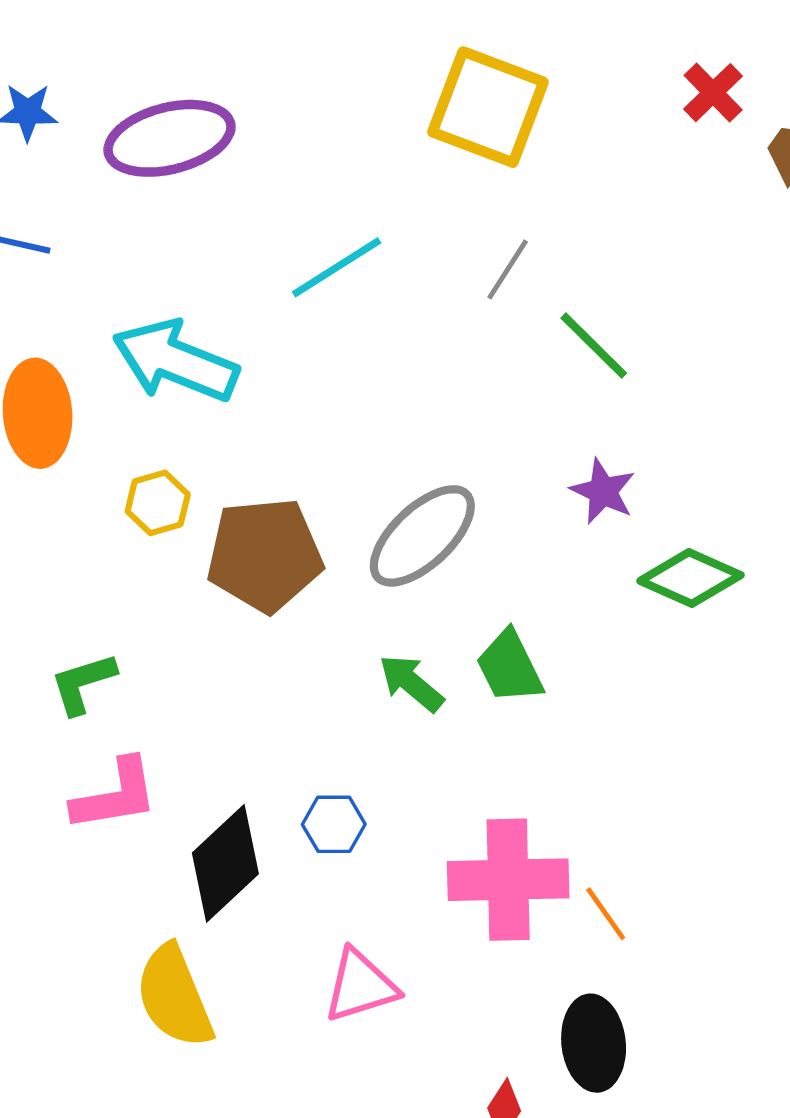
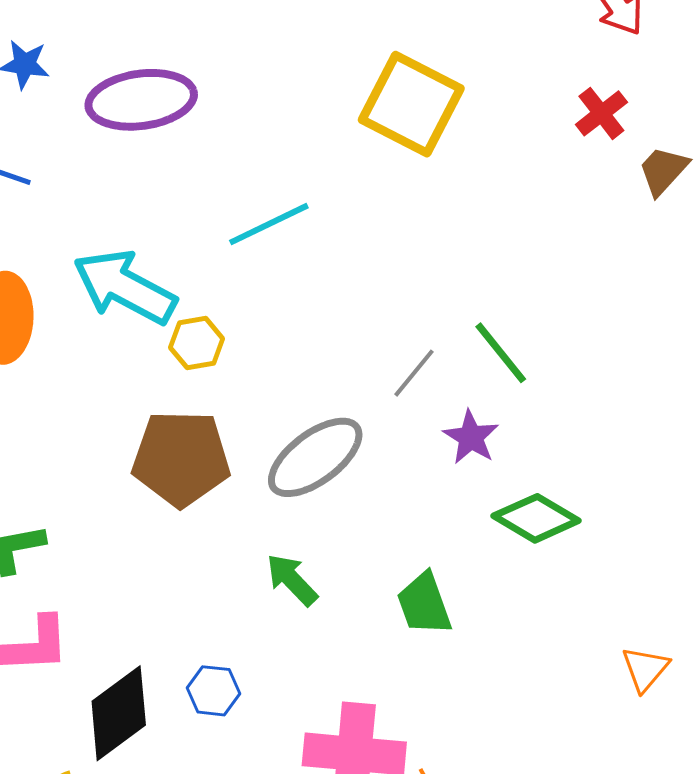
gray line: (508, 269) -> (414, 373), moved
green line: (594, 346) -> (501, 353), moved
yellow hexagon: (158, 503) -> (197, 343), moved
green trapezoid: (510, 667) -> (424, 604), moved

